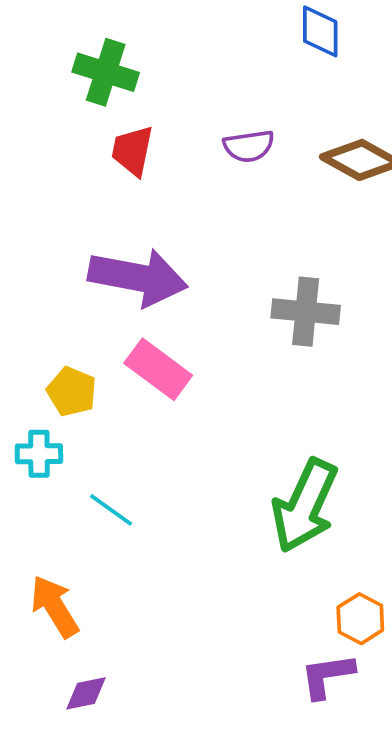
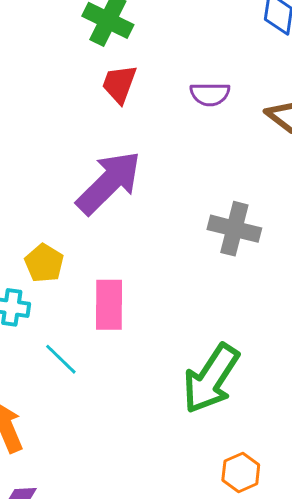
purple arrow: (138, 277) -> (109, 183), turned -64
pink rectangle: (158, 369) -> (109, 305), moved, turned 45

